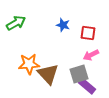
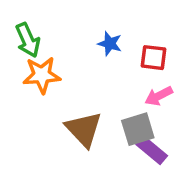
green arrow: (16, 23) -> (28, 40), turned 96
orange star: (29, 64) -> (42, 75), moved

